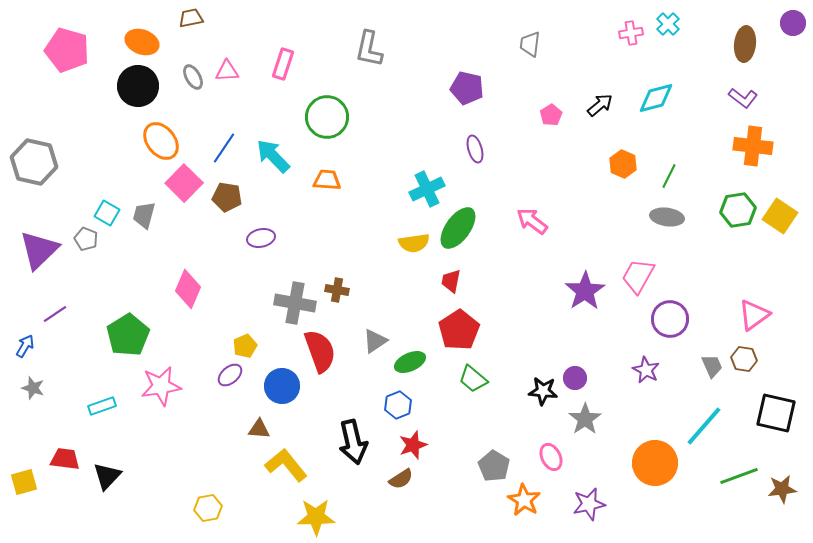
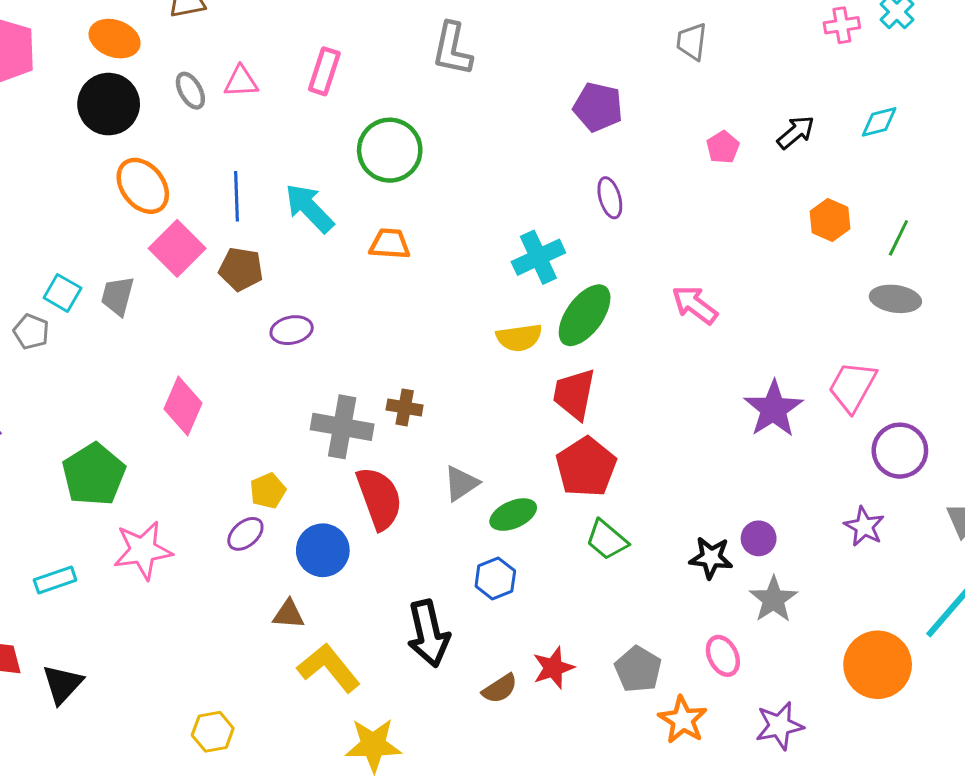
cyan diamond: (656, 98) -> (879, 122), size x0.7
blue line: (224, 148) -> (237, 196), turned -36
red trapezoid: (451, 281) -> (574, 394), size x1.5
red star: (413, 445) -> (553, 668), moved

